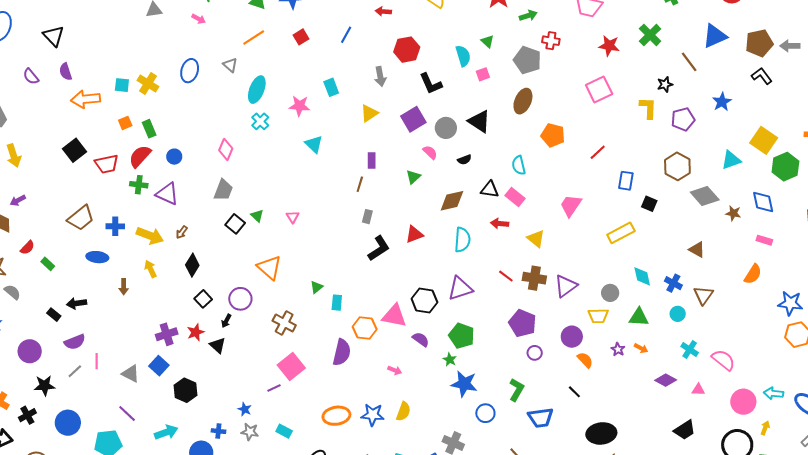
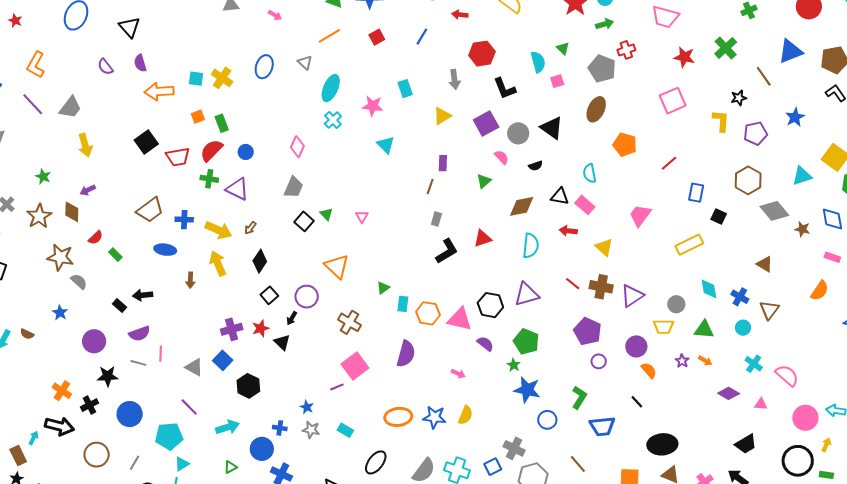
red cross: (551, 41) -> (626, 50), turned -30
yellow arrow: (150, 269) -> (218, 263), size x1.4
orange hexagon: (365, 328) -> (428, 313), moved
gray line: (75, 371) -> (138, 363), turned 56

